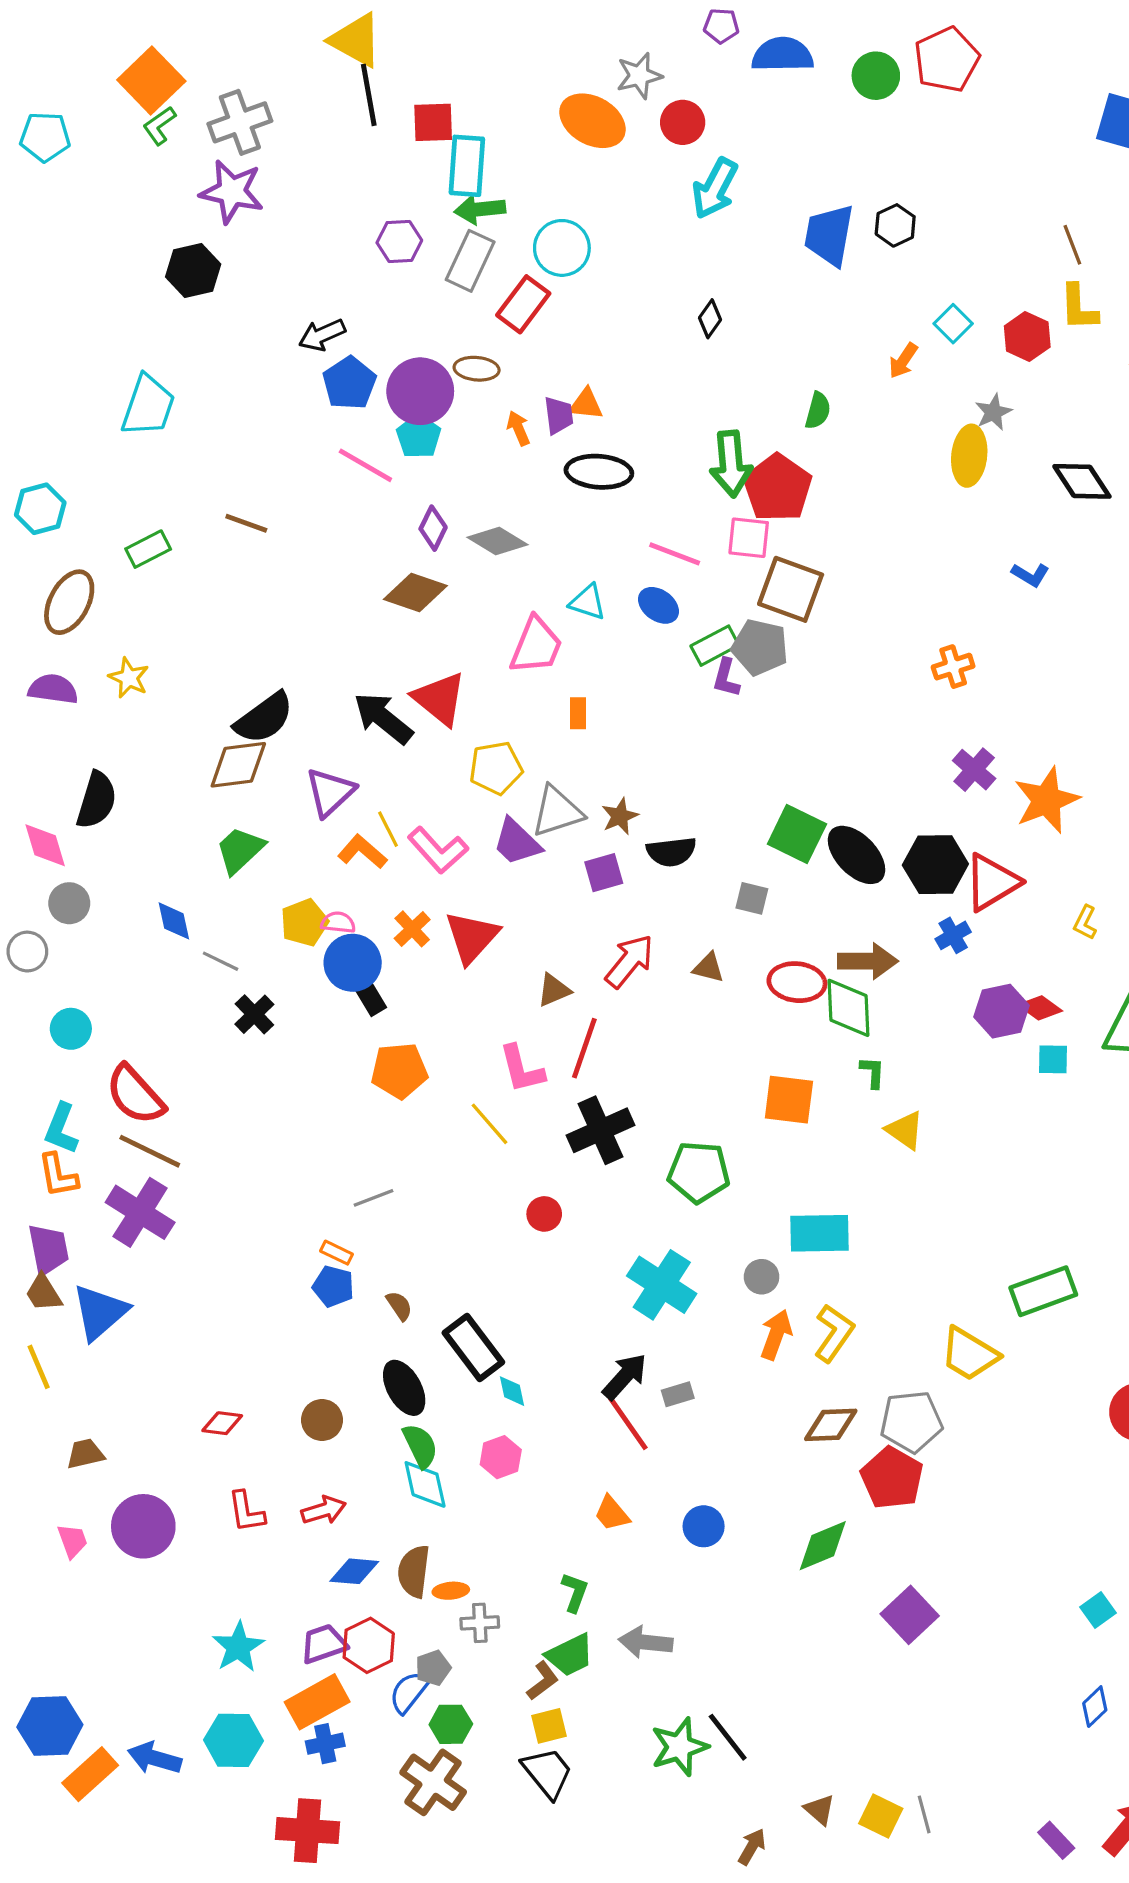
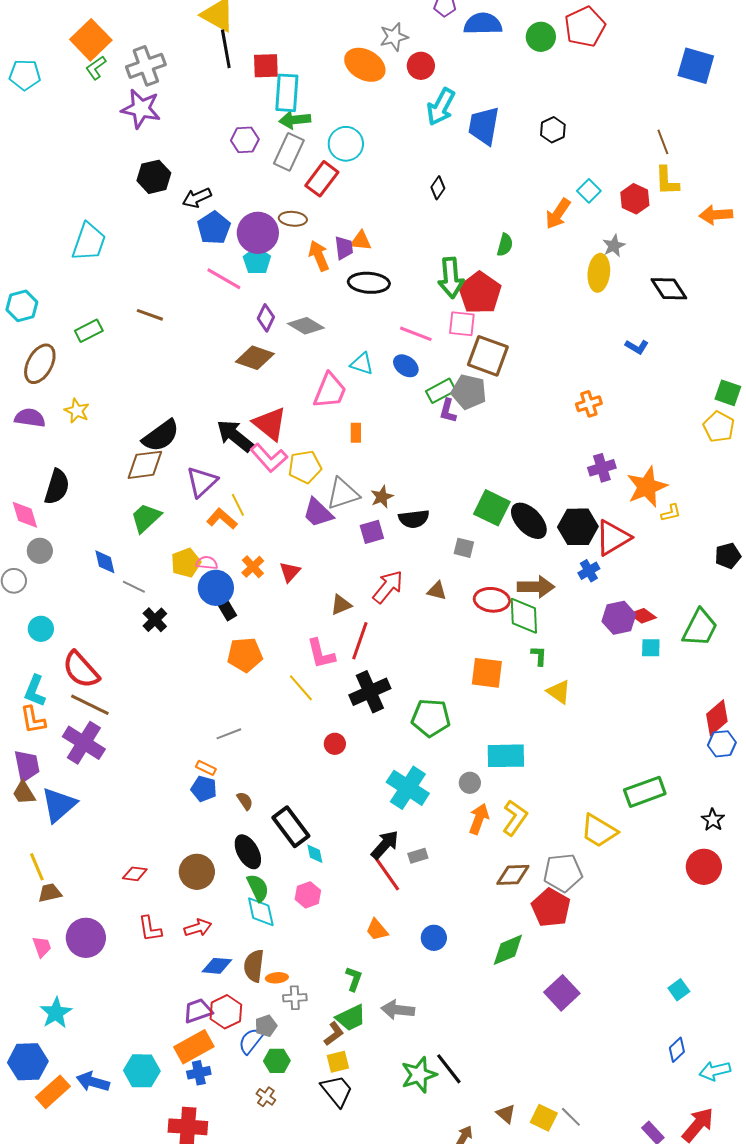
blue trapezoid: (829, 235) -> (484, 126), moved
black hexagon: (193, 270) -> (154, 177), moved
orange arrow: (903, 361) -> (558, 214), size x1.4
orange arrow: (518, 428) -> (319, 256), size x1.4
purple cross: (974, 770) -> (602, 468), turned 32
pink L-shape: (438, 850) -> (269, 458), moved
yellow L-shape: (1085, 923) -> (671, 513), moved, turned -130
red triangle: (472, 937) -> (290, 572), size x0.6
yellow line: (39, 1367) -> (37, 867), moved
brown circle: (322, 1420) -> (197, 872), size x1.4
cyan star: (238, 1647) -> (56, 1013), moved
brown cross: (433, 1782) -> (266, 1097), size x0.5
gray line: (924, 1814) -> (571, 1117), turned -30

